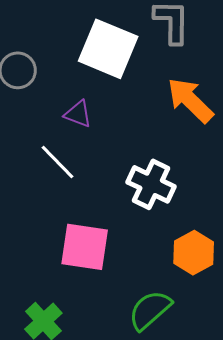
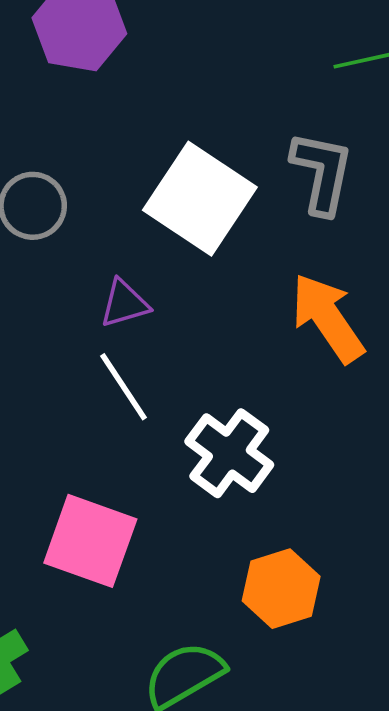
purple triangle: (78, 114) -> (124, 304), turned -48
white line: (58, 162) -> (124, 387), moved

